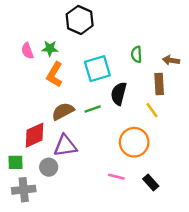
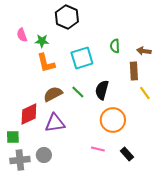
pink semicircle: (27, 51) -> (22, 35), moved
orange L-shape: (55, 75) -> (46, 63), turned -45
black semicircle: (119, 94) -> (102, 90), moved
green line: (93, 109) -> (78, 92), turned 64
yellow line: (152, 110) -> (145, 93), moved
gray circle: (49, 167) -> (44, 155), moved

